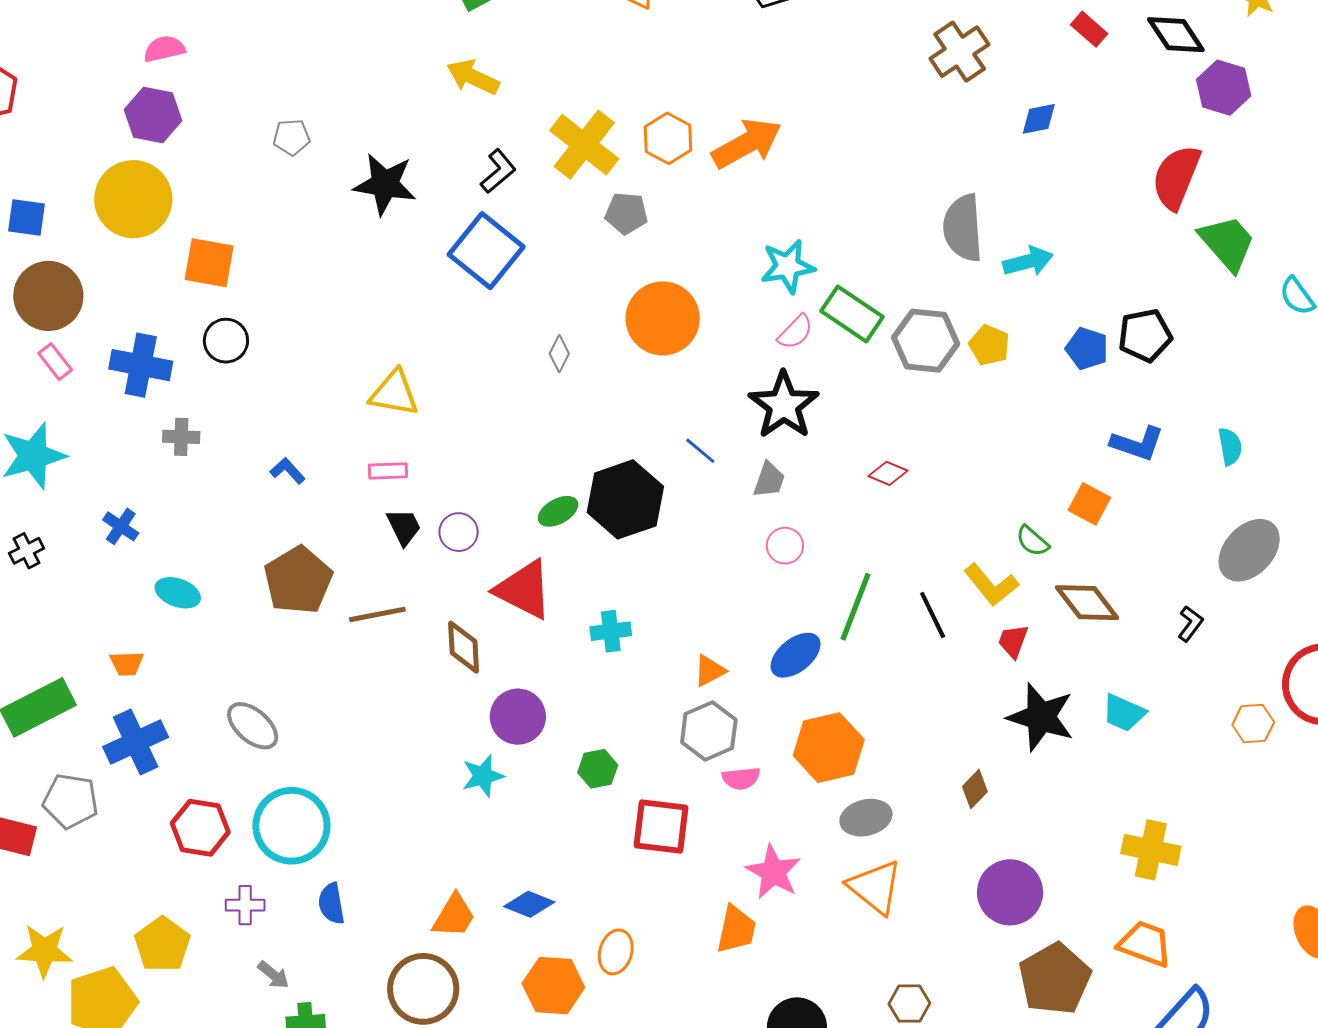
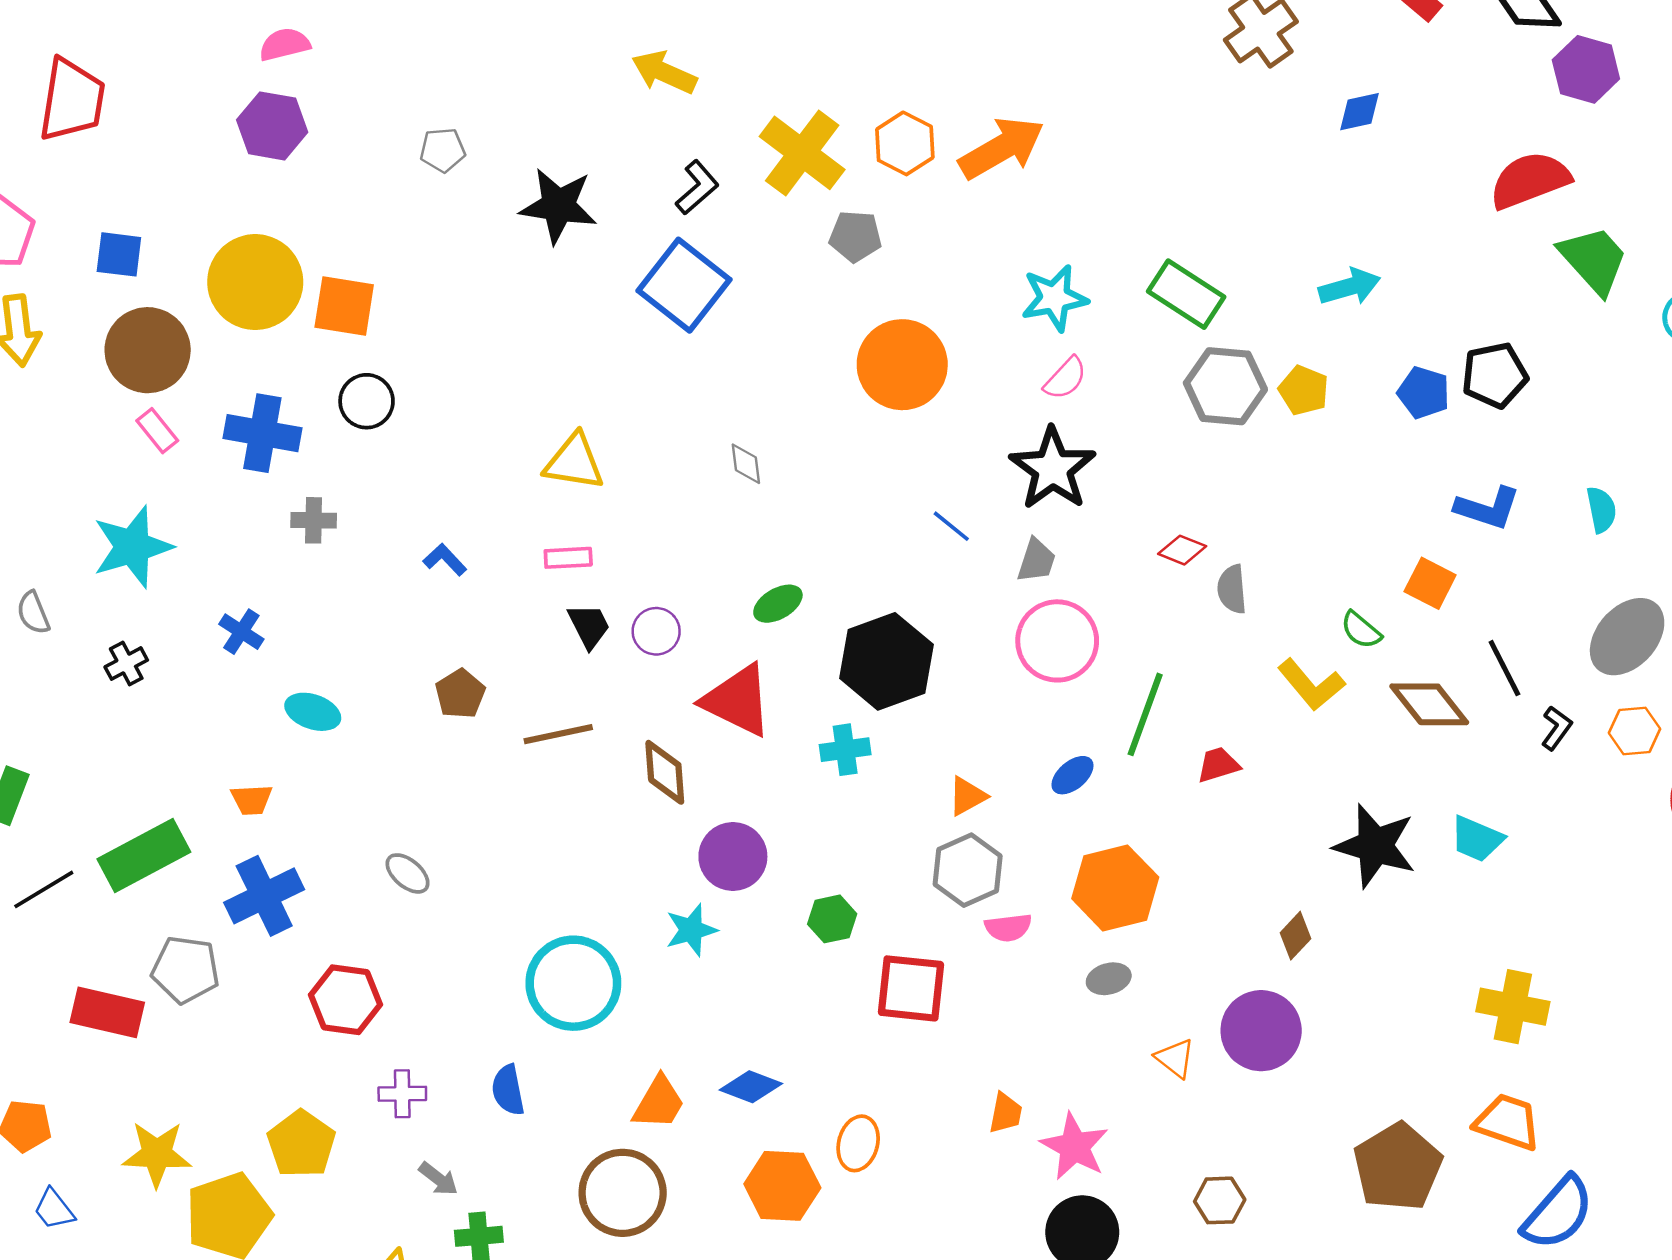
red semicircle: (1176, 177) -> (1530, 180), turned 48
yellow circle: (133, 199) -> (255, 282), moved
gray semicircle: (963, 228) -> (1232, 589), moved, size x0.6
green rectangle: (852, 314) -> (1186, 294), moved
gray diamond: (559, 354) -> (746, 464), moved, turned -33
black hexagon: (625, 499) -> (886, 661), moved
pink circle: (785, 546) -> (1057, 641), size x1.8
brown pentagon: (298, 580) -> (460, 694), size x0.6
black line: (933, 615) -> (1504, 668), moved
red trapezoid: (1013, 641) -> (1218, 765), moved, turned 54
blue ellipse: (796, 655) -> (1072, 775), size x0.7
orange hexagon: (1253, 724) -> (1635, 731), moved
gray ellipse: (253, 726) -> (408, 873), size x0.7
gray ellipse: (866, 818) -> (1109, 979), moved, size x0.7
cyan circle: (291, 826) -> (573, 983), moved
pink star: (773, 872) -> (1074, 1147), moved
orange triangle: (875, 887) -> (1175, 1058), size x0.6
purple circle: (1010, 892) -> (1261, 1031), moved
orange trapezoid: (736, 929) -> (1006, 1113), size x0.7

